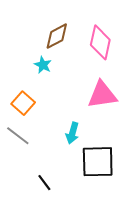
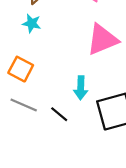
black line: (44, 183) -> (59, 114), moved

